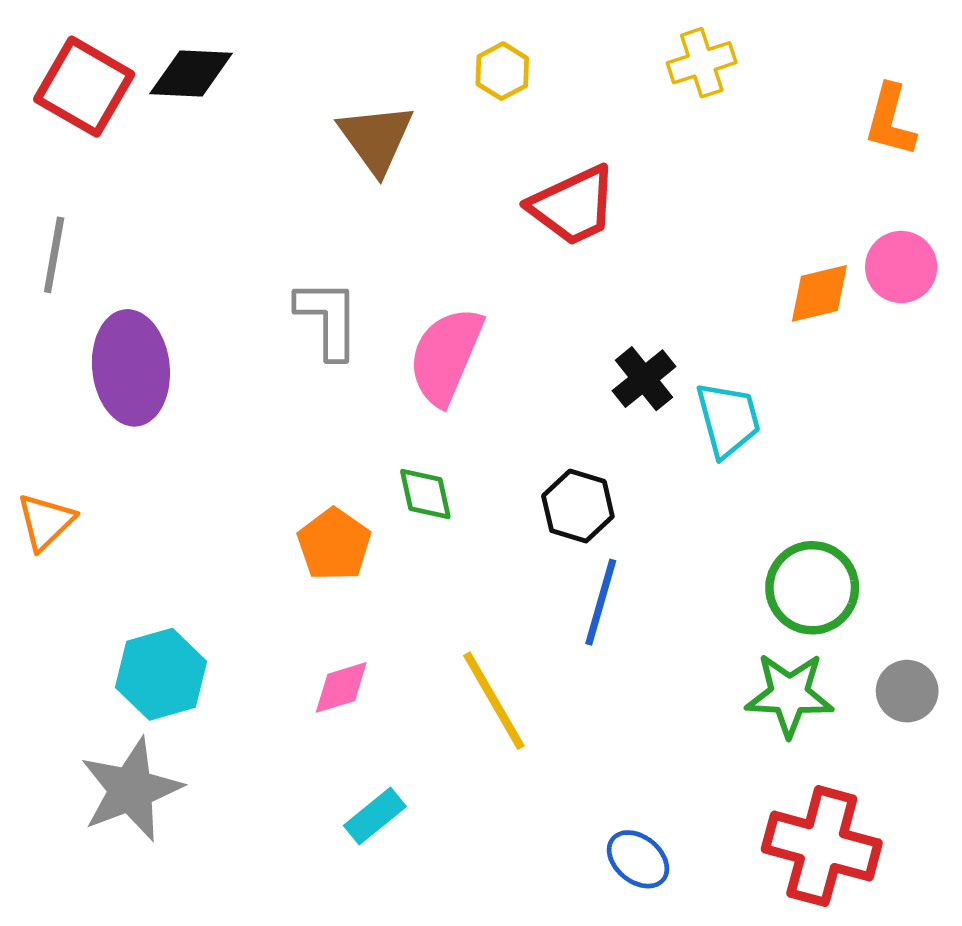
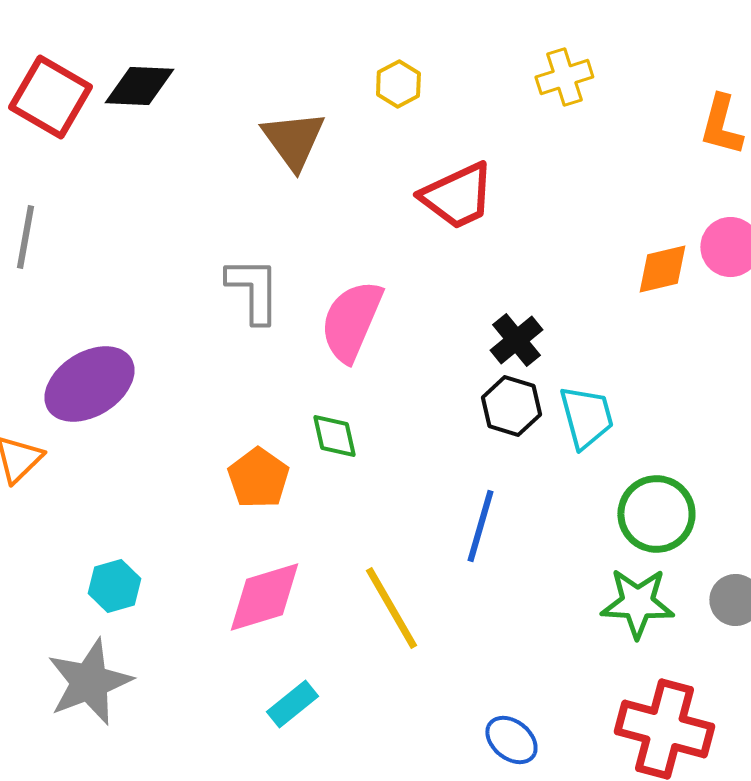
purple ellipse: (131, 368) -> (89, 384), moved, turned 64
cyan trapezoid: (728, 420) -> (586, 417), moved
black hexagon: (578, 506) -> (511, 406), moved
cyan hexagon: (161, 674) -> (114, 586), size x0.7
pink diamond: (341, 687) -> (264, 597), size x1.6

